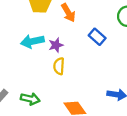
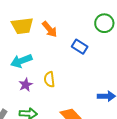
purple star: (56, 45) -> (26, 85), moved

